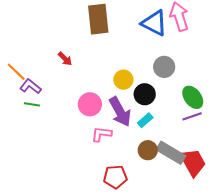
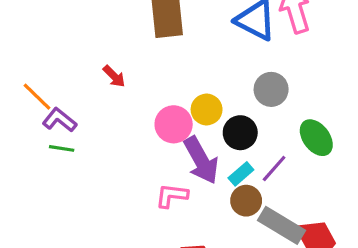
pink circle: (90, 104) -> (174, 124), moved
purple line: (192, 116) -> (274, 168), moved, turned -30
brown circle: (148, 150) -> (246, 201), moved

